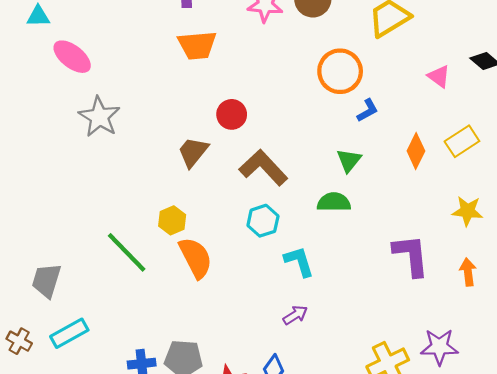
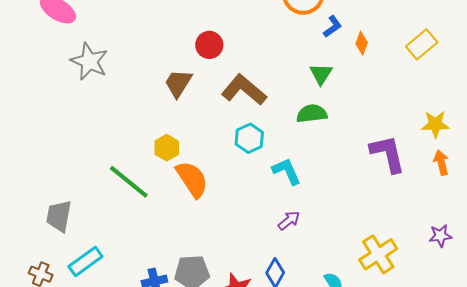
orange diamond: (416, 151) -> (362, 43), moved, size x0.7
yellow star: (468, 211) -> (435, 124), moved
purple star: (439, 347) -> (440, 236), moved, size x0.7

